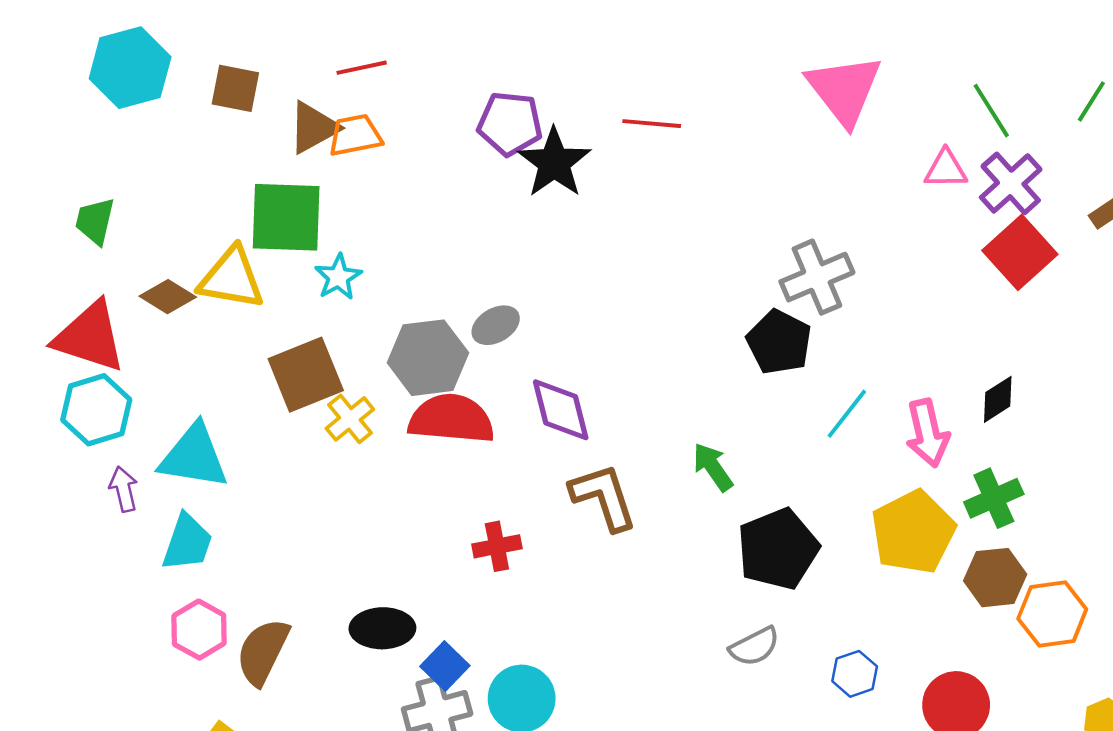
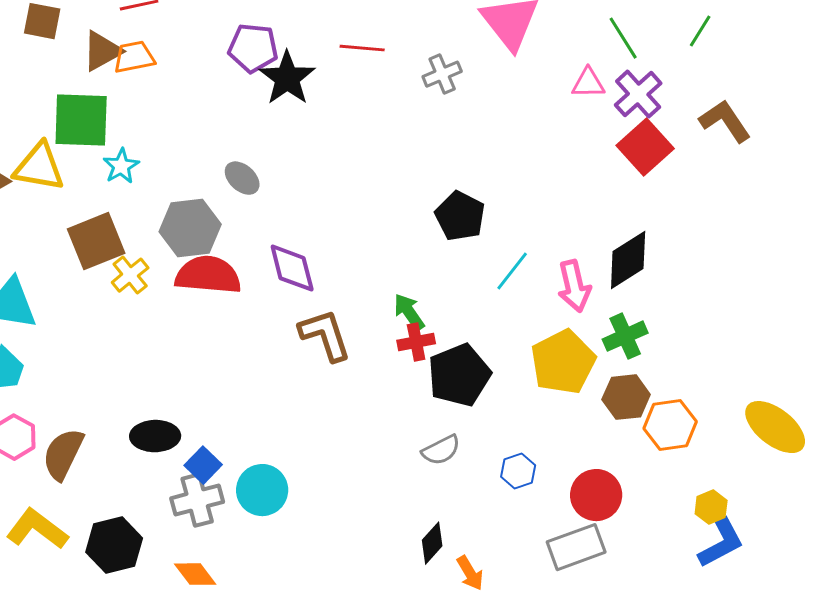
gray cross: (817, 277) -> (442, 74), moved, size x0.7
gray ellipse: (496, 325) -> (242, 178), moved, turned 72
black diamond: (998, 399) -> (628, 260), size x1.6
red cross: (497, 546) -> (416, 342), moved

